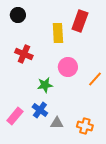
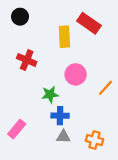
red rectangle: (80, 21) -> (89, 23), turned -75
blue cross: (40, 110) -> (60, 116), moved, turned -35

